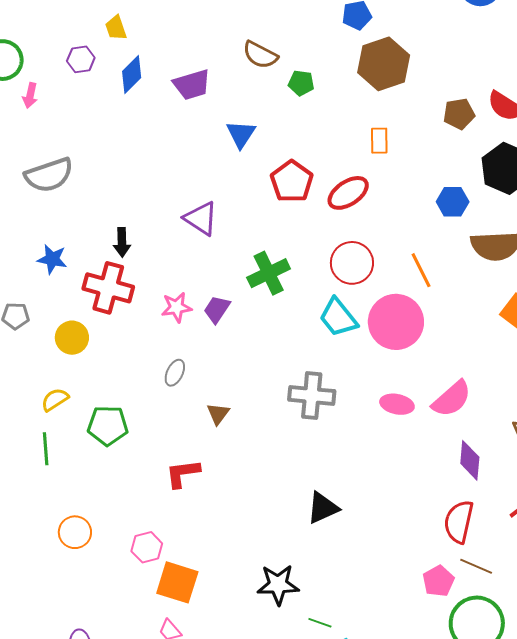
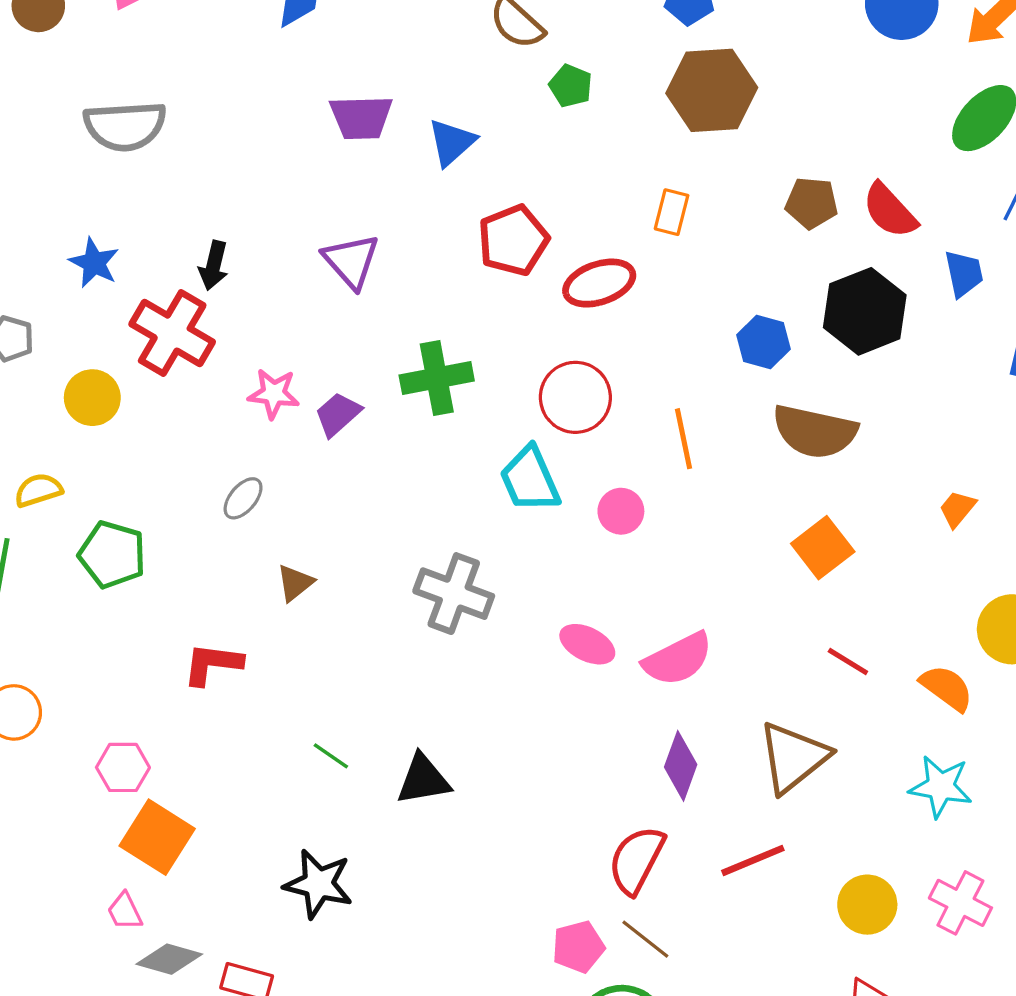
purple trapezoid: (192, 85) -> (361, 117), moved
pink circle: (396, 322) -> (621, 511), size x0.5
green line: (320, 623) -> (331, 756), moved

